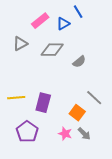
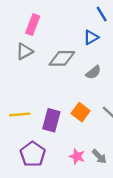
blue line: (78, 12) -> (102, 14), moved
pink rectangle: (40, 21) -> (33, 25), moved, turned -30
blue triangle: (63, 24) -> (91, 37), moved
orange square: (77, 113) -> (81, 112), moved

